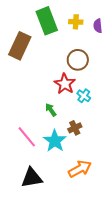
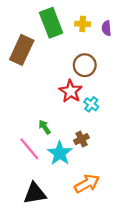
green arrow: (51, 110) -> (45, 127), moved

